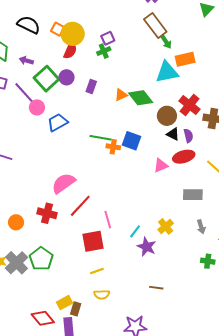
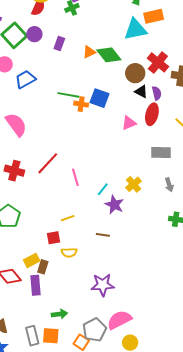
red ellipse: (184, 157) -> (152, 114), turned -60
pink semicircle: (63, 183) -> (16, 125), moved, turned 90
red square: (93, 241) -> (53, 238), moved, size x0.6
yellow line: (97, 271) -> (68, 218), moved
brown line: (156, 288) -> (103, 235), moved

